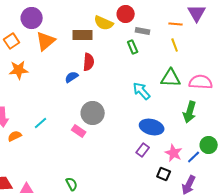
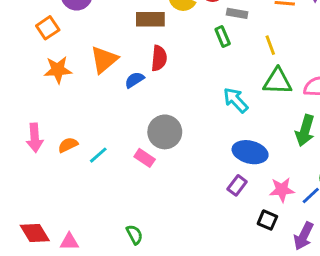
orange triangle: (46, 41) -> (104, 60), moved
yellow line: (175, 45) -> (270, 45), moved
cyan line: (41, 123) -> (98, 155), moved
orange semicircle: (15, 136) -> (68, 145), moved
pink star: (174, 153) -> (282, 190), turned -30

